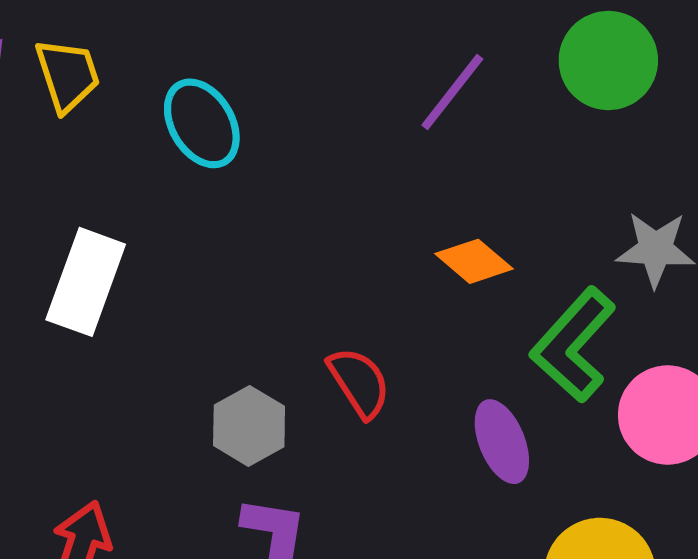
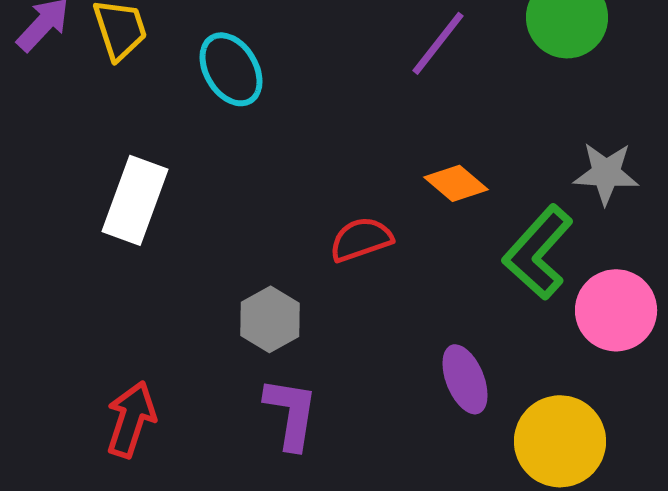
red semicircle: (359, 382) -> (361, 239), moved, turned -76
purple ellipse: (502, 442) -> (465, 379), moved

